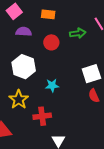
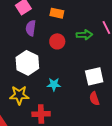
purple semicircle: (24, 32) -> (31, 28), turned -91
yellow star: (19, 99) -> (19, 95), turned 30

